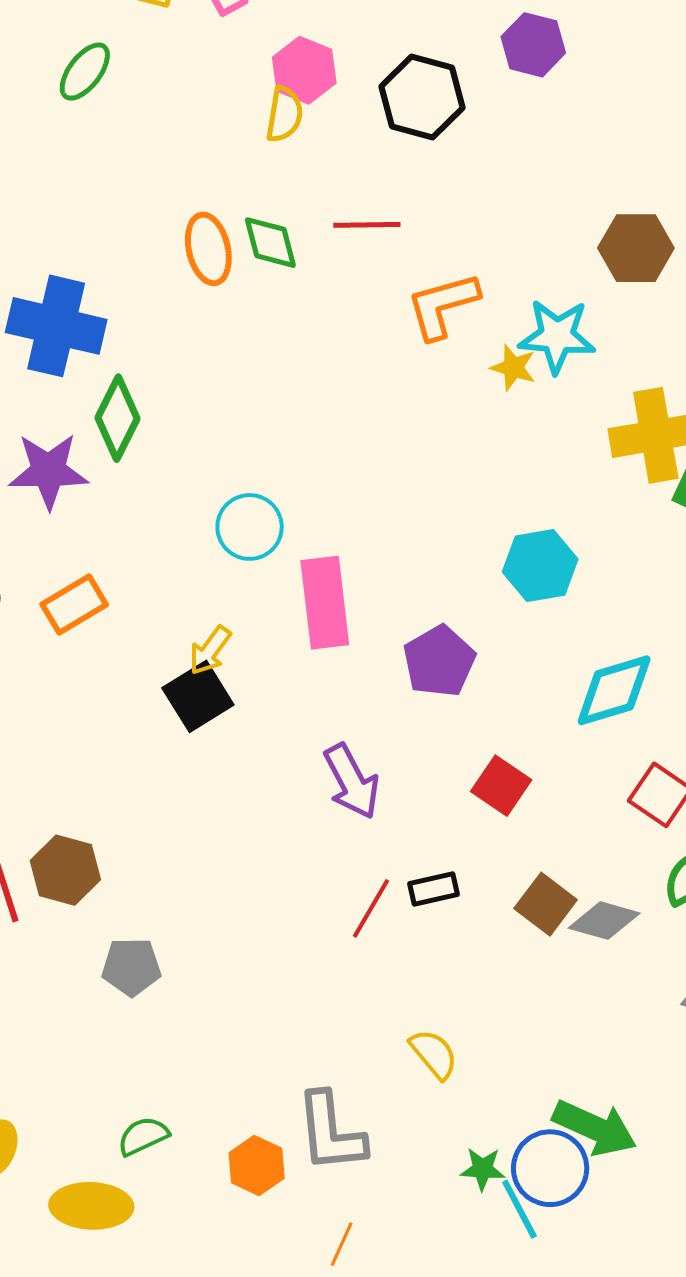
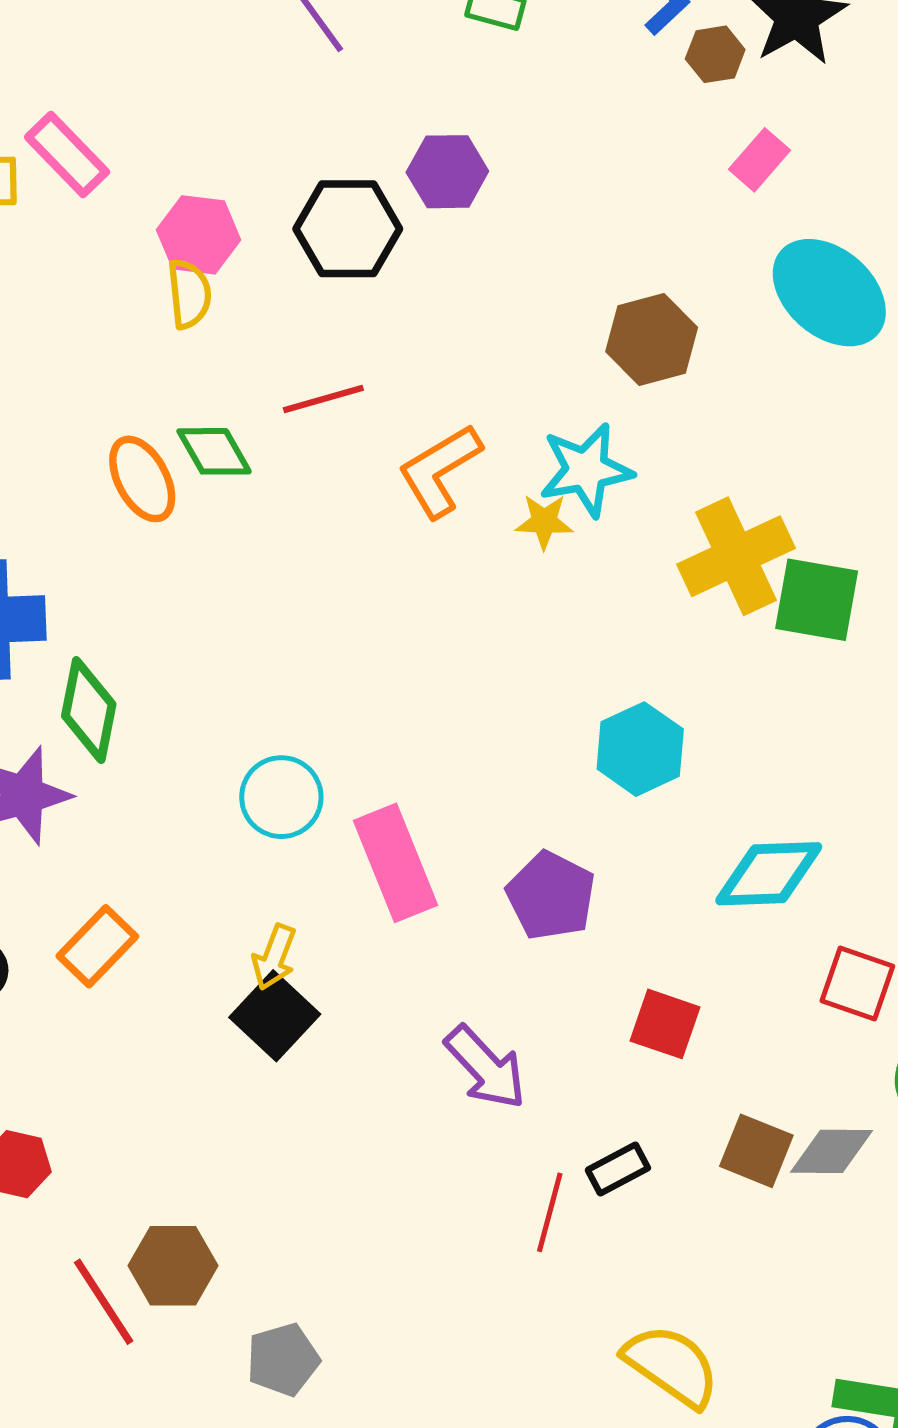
purple hexagon: (533, 45) -> (447, 172), moved
cyan diamond: (614, 690) -> (769, 874), turned 30
yellow semicircle: (434, 1054) -> (672, 1366), size x1.5

